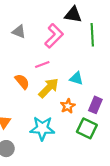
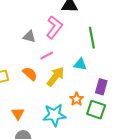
gray triangle: (19, 32) -> (29, 37), moved
green line: (92, 35) -> (92, 38), moved
orange star: (68, 106) -> (77, 99), moved

